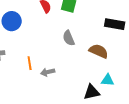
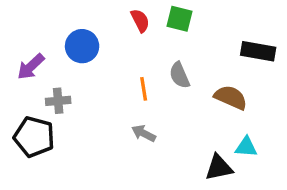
orange line: (30, 63) -> (144, 89), moved
gray arrow: (48, 72) -> (144, 133), turned 40

